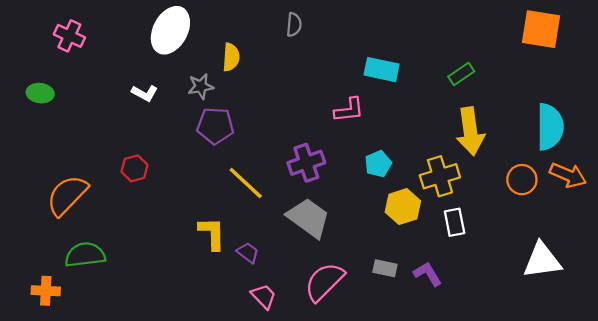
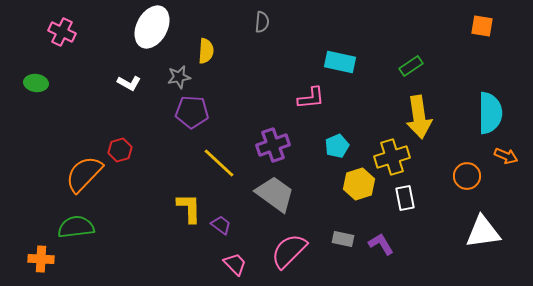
orange square: (541, 29) -> (482, 26), size x0.6
orange arrow: (568, 175) -> (506, 156), size x0.7
orange circle: (522, 180) -> (467, 176), moved
orange semicircle: (67, 195) -> (84, 174), moved

